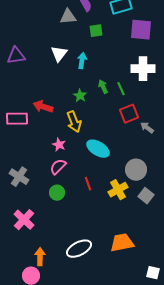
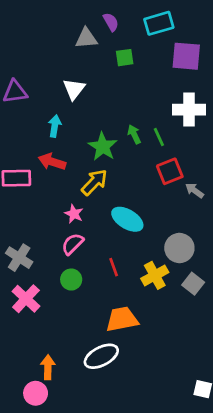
cyan arrow: (82, 61) -> (55, 126), moved
green star: (80, 96) -> (103, 147), size x1.5
yellow arrow: (74, 122) -> (94, 182), turned -115
pink cross: (24, 220) -> (26, 299), moved
orange trapezoid: (122, 243) -> (122, 319), moved

